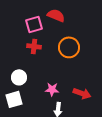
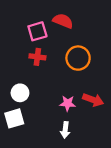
pink star: (52, 89) -> (68, 103), moved
red arrow: (82, 93) -> (93, 100), moved

